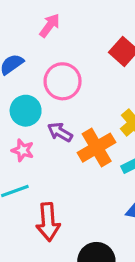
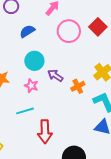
pink circle: (63, 81) -> (69, 31), moved
orange cross: (97, 148) -> (78, 86), size x0.6

